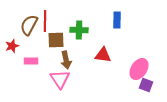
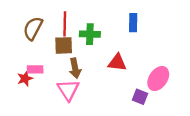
red line: (45, 21) -> (65, 24), moved
red star: (12, 46) -> (25, 79), moved
purple square: (146, 85) -> (140, 97), moved

